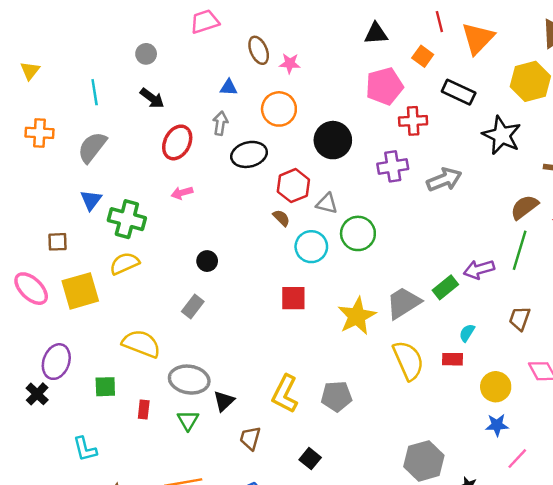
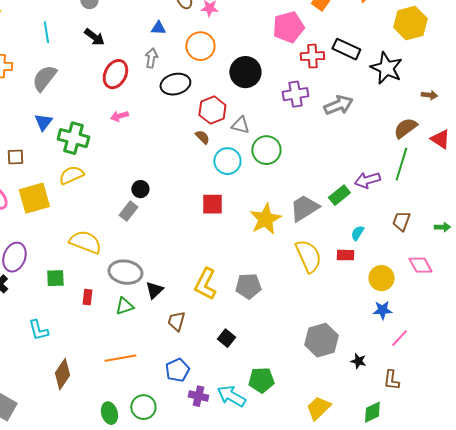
black rectangle: (459, 92) -> (346, 49), moved
black circle: (207, 261) -> (140, 189), moved
green triangle: (188, 420) -> (124, 306), turned 42

